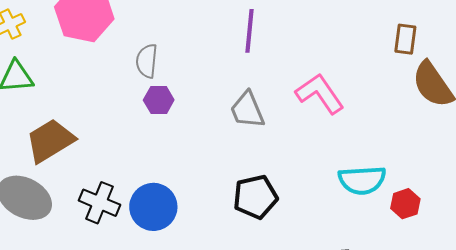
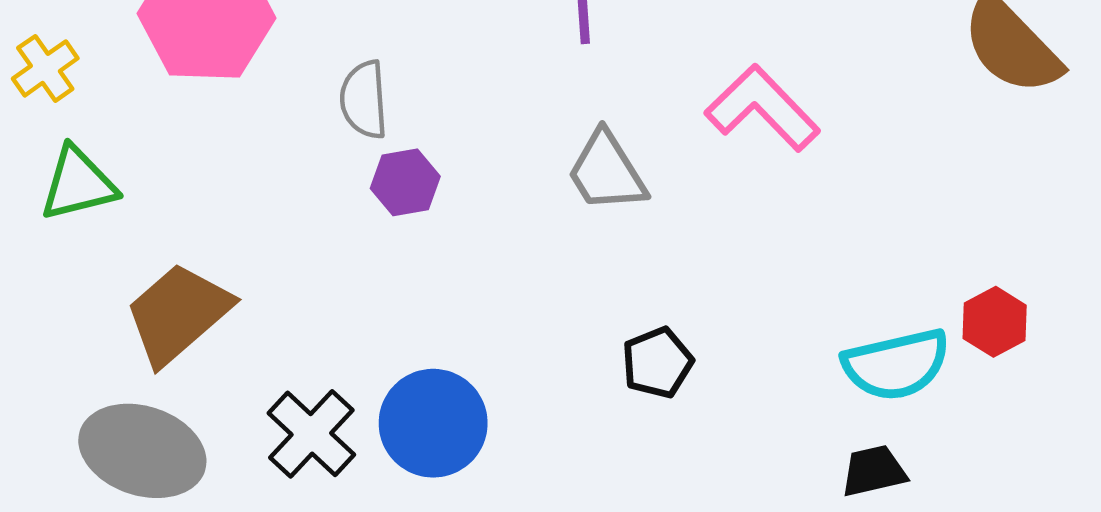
cyan semicircle: (362, 180) -> (896, 364), moved
black pentagon: (255, 197) -> (657, 363), size x0.7
black cross: (100, 203) -> (311, 434), turned 30

